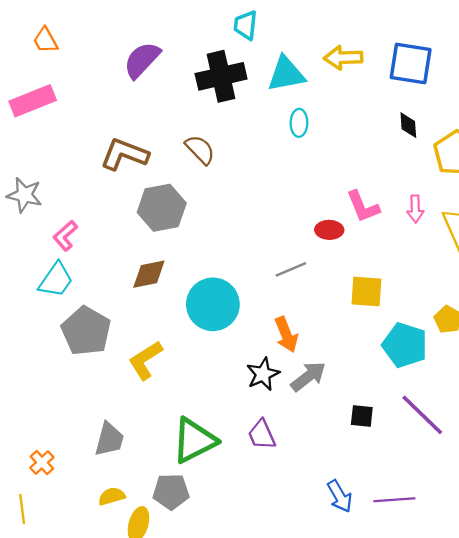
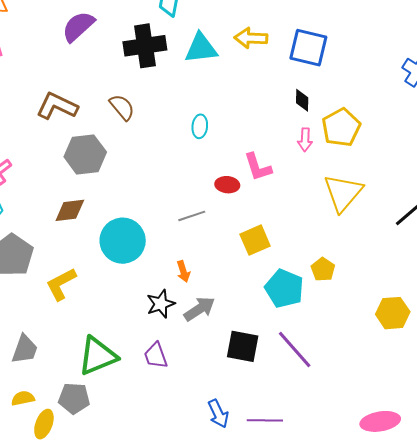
cyan ellipse: (299, 123) -> (200, 126), moved
pink arrow: (415, 209) -> (305, 140), moved
yellow square: (366, 292) -> (255, 240), turned -32
orange arrow: (286, 335) -> (183, 272), size x0.7
black square: (362, 416) -> (243, 346), size x1.6

